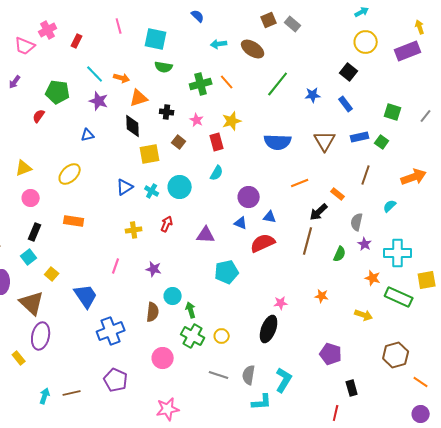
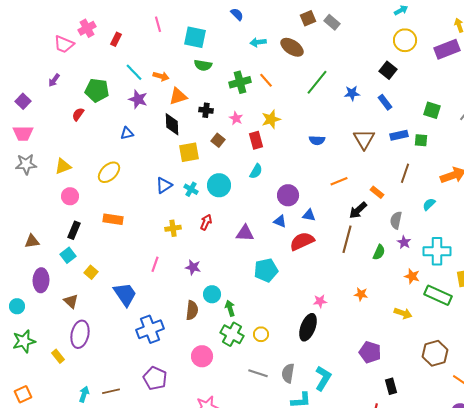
blue semicircle: (278, 142) -> (317, 140), size x0.6
green square: (382, 142) -> (421, 140), turned -32
brown triangle: (32, 303) -> (71, 301), size x0.6

